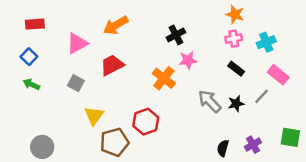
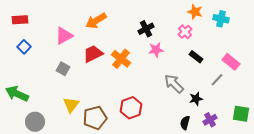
red rectangle: (35, 24) -> (20, 20), moved
pink cross: (234, 39) -> (185, 32), moved, turned -32
cyan cross: (266, 42) -> (221, 19), moved, turned 35
orange cross: (164, 78) -> (121, 59), moved
green arrow: (31, 84) -> (17, 94), moved, size x1.6
black star: (236, 104) -> (196, 99), moved
yellow triangle: (94, 116) -> (71, 105), moved
red hexagon: (146, 122) -> (131, 108), moved

